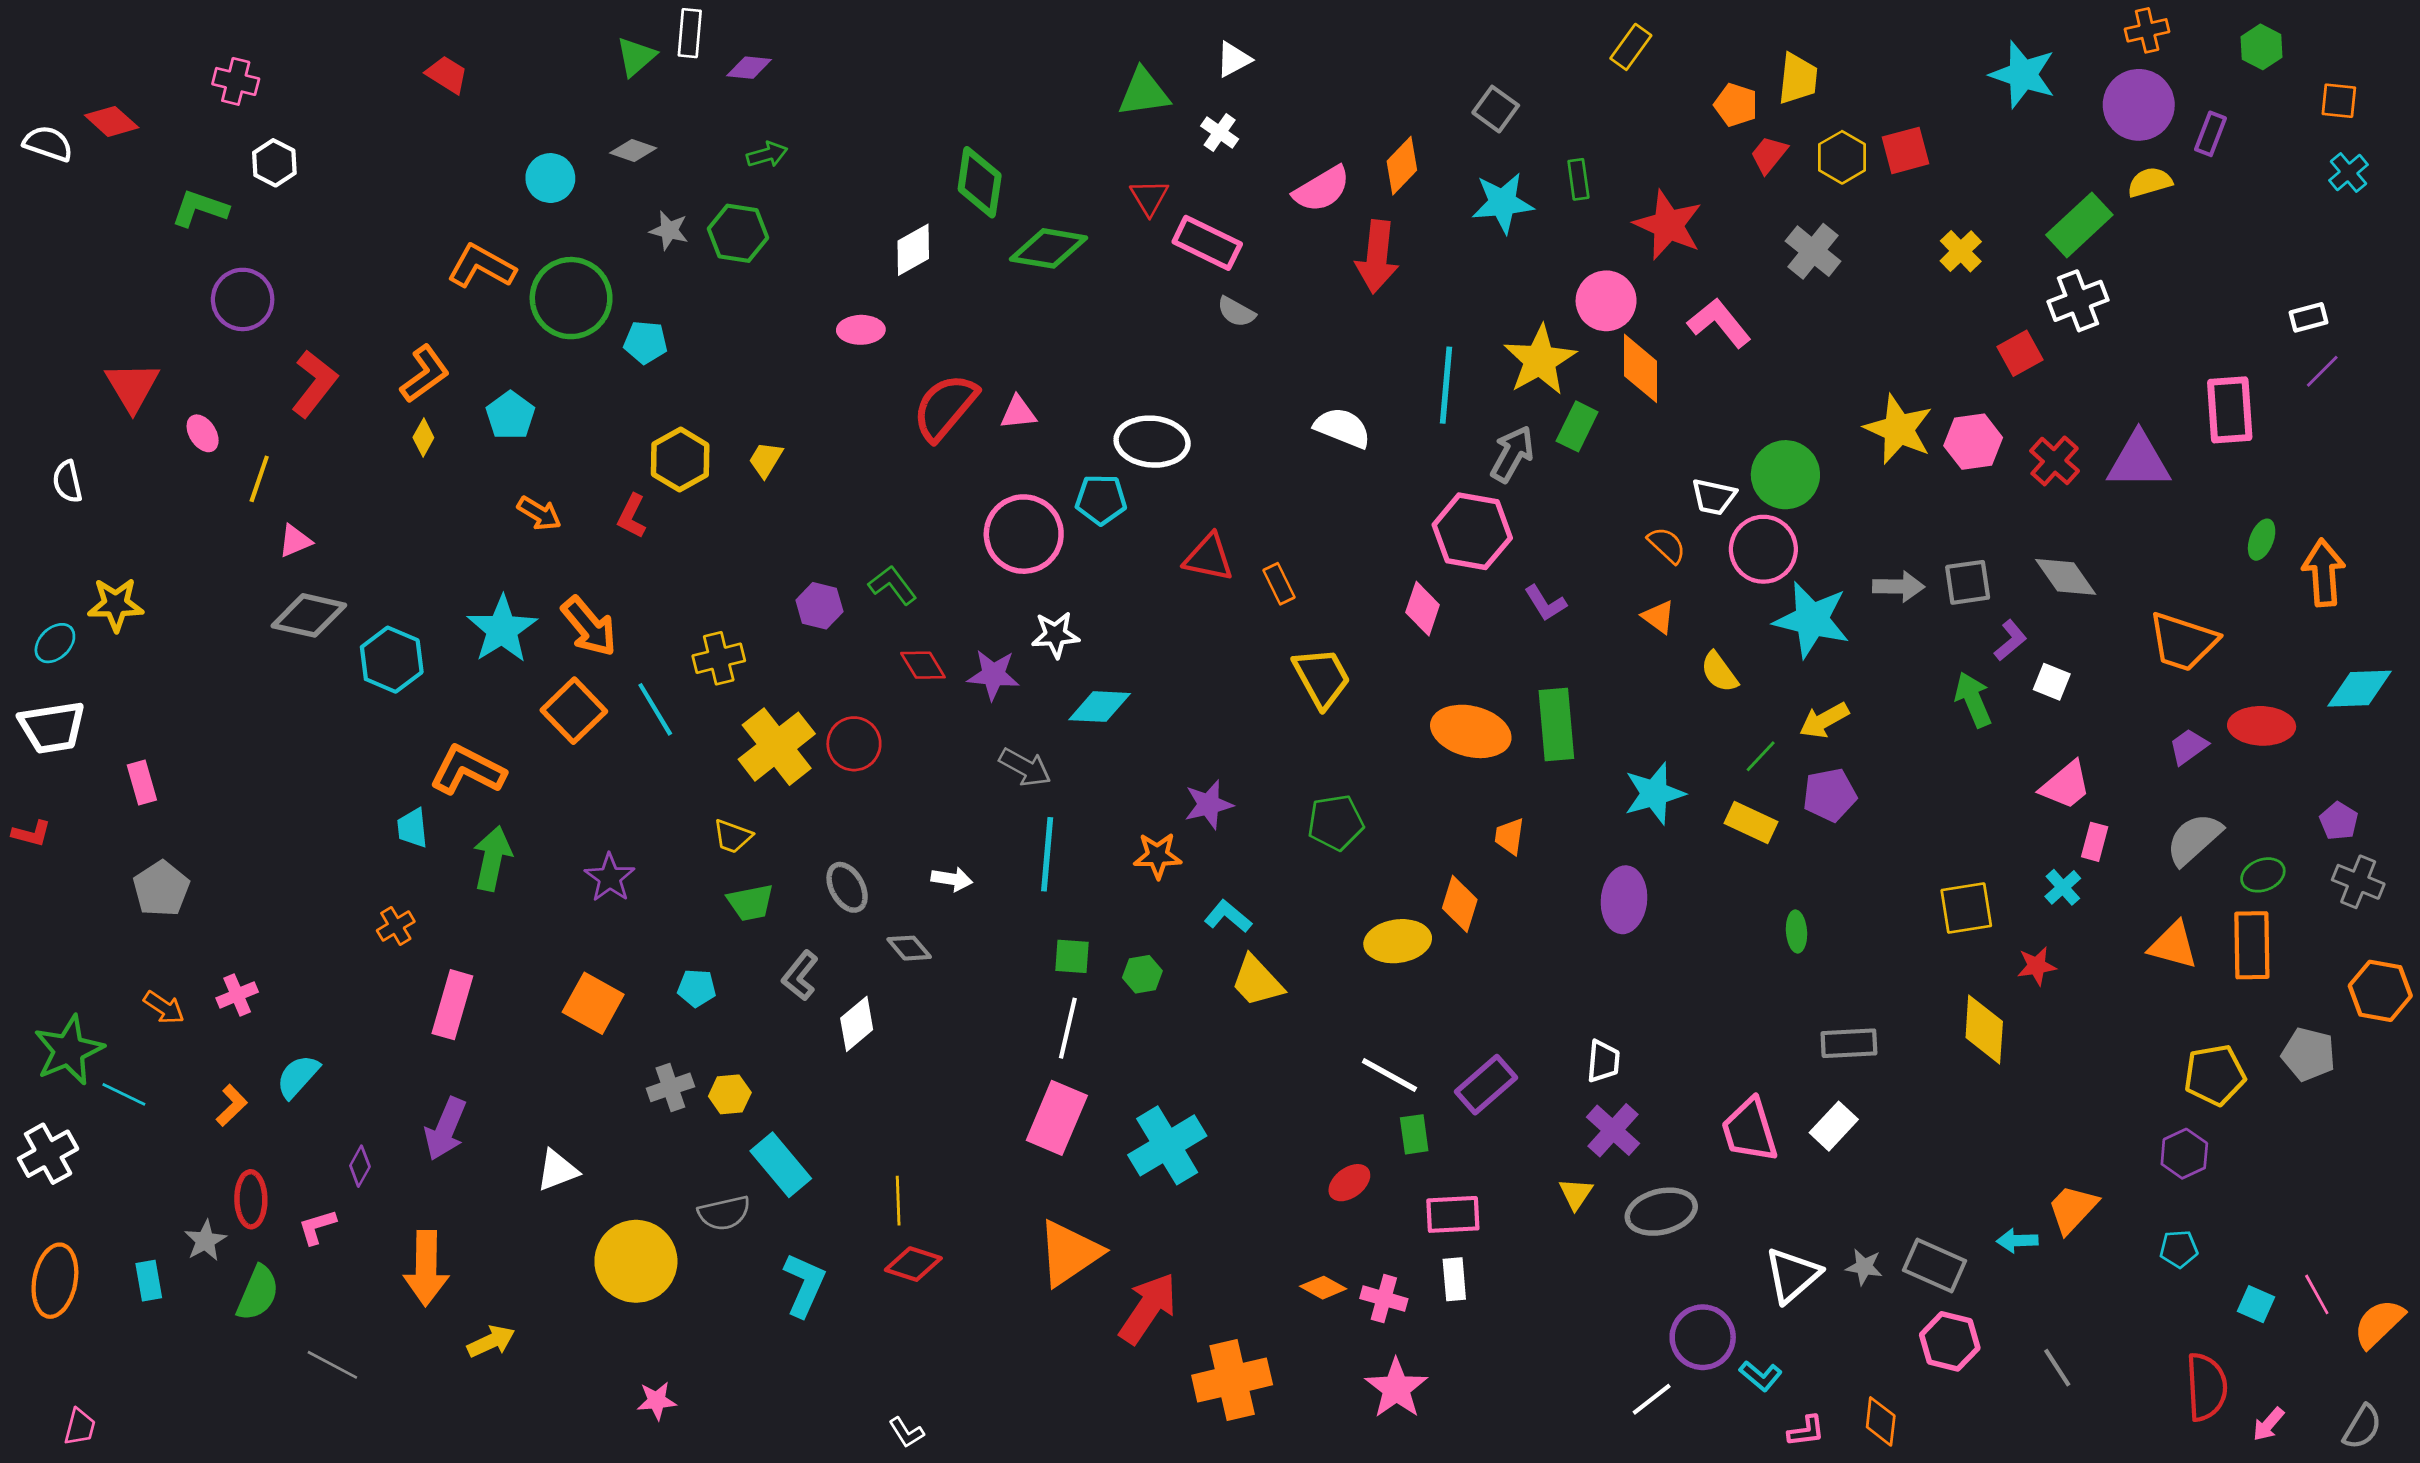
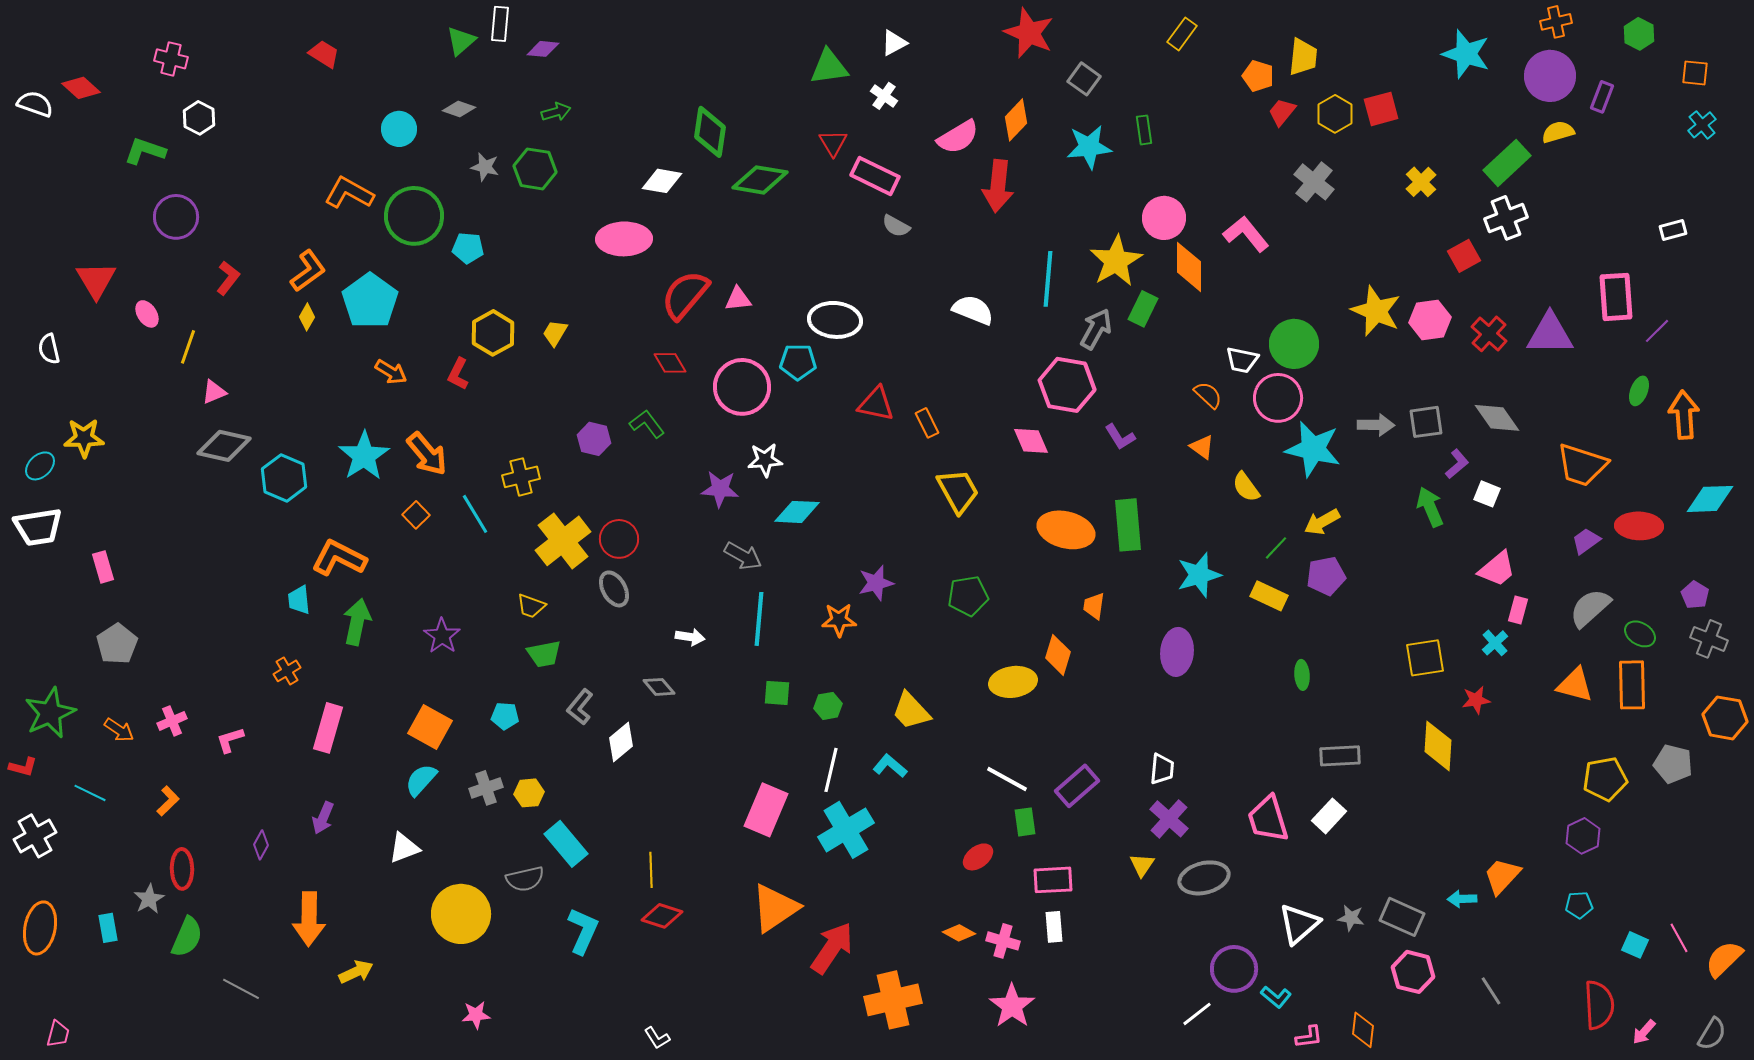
red star: (1668, 225) -> (1029, 33), moved
white diamond: (913, 250) -> (662, 181), turned 39
pink ellipse: (861, 330) -> (624, 239), size x1.6
purple line: (2322, 371) -> (1657, 331), moved
red L-shape: (314, 384) -> (228, 278), size x0.7
cyan pentagon: (510, 415) -> (370, 301), size x1.6
pink diamond: (1423, 609) -> (1031, 441), turned -42
red diamond: (923, 665) -> (670, 363), moved
orange square: (574, 711) -> (416, 515), size x0.6
red L-shape: (31, 834) -> (23, 767), moved
green ellipse: (2263, 875) -> (1640, 634), turned 52
gray ellipse: (847, 887) -> (614, 589), moved
cyan L-shape: (1228, 916) -> (890, 766), moved
white line: (1068, 1028) -> (831, 770), moved
green star: (69, 1050) -> (50, 713), moved
cyan semicircle: (298, 1076) -> (421, 780), moved
purple arrow: (445, 1129) -> (323, 818), size x0.7
pink L-shape: (317, 1227) -> (230, 740), moved

